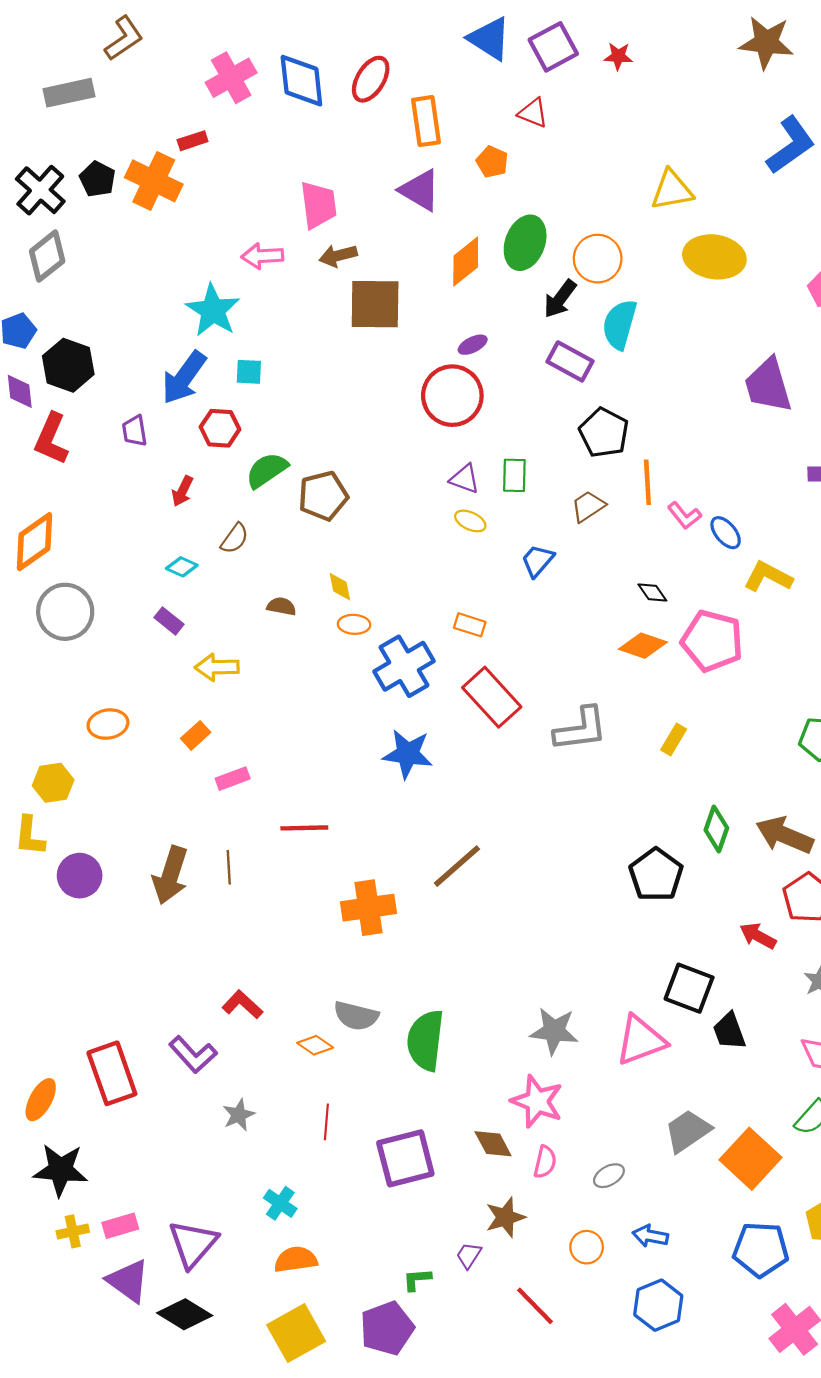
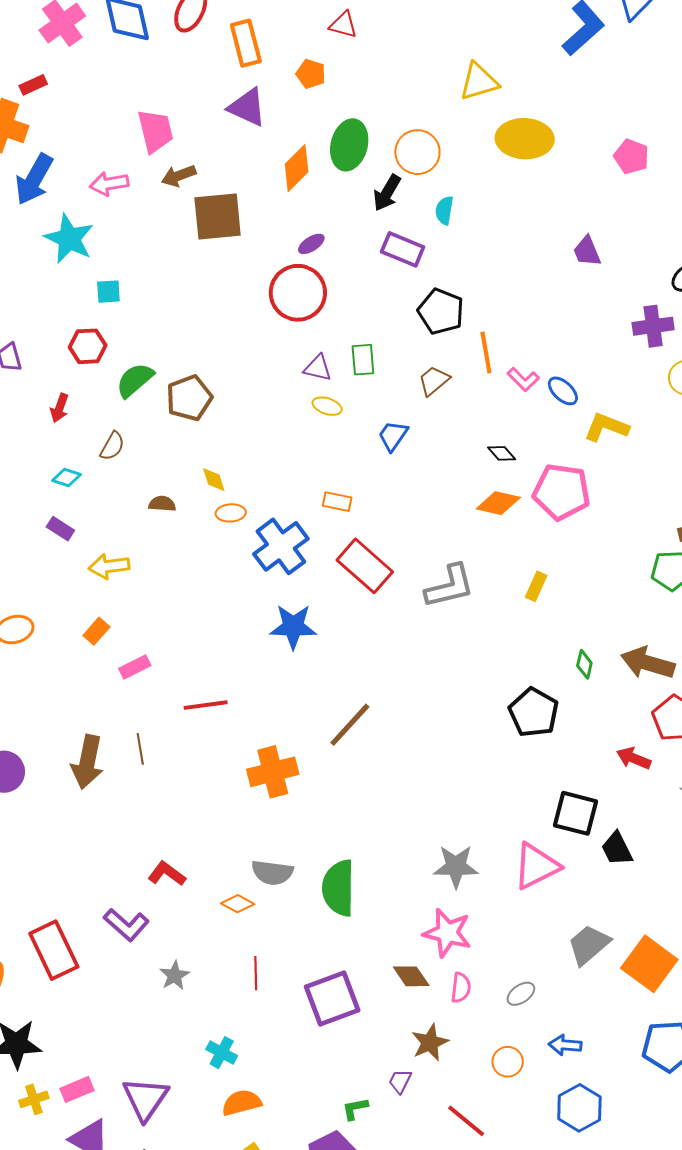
cyan semicircle: (620, 324) -> (444, 210), size x0.6
blue arrow: (184, 378) -> (34, 179), moved
purple trapezoid: (768, 385) -> (587, 251), size x0.6
green diamond: (716, 829) -> (584, 664), size x0.7

